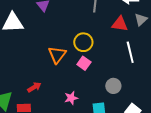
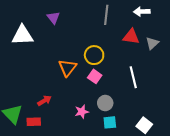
gray triangle: (141, 20) -> (152, 43), moved
white line: (130, 52) -> (133, 77), moved
gray circle: (113, 86) -> (105, 103), moved

